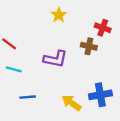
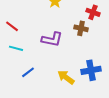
blue line: (28, 97) -> (28, 72), turned -32

